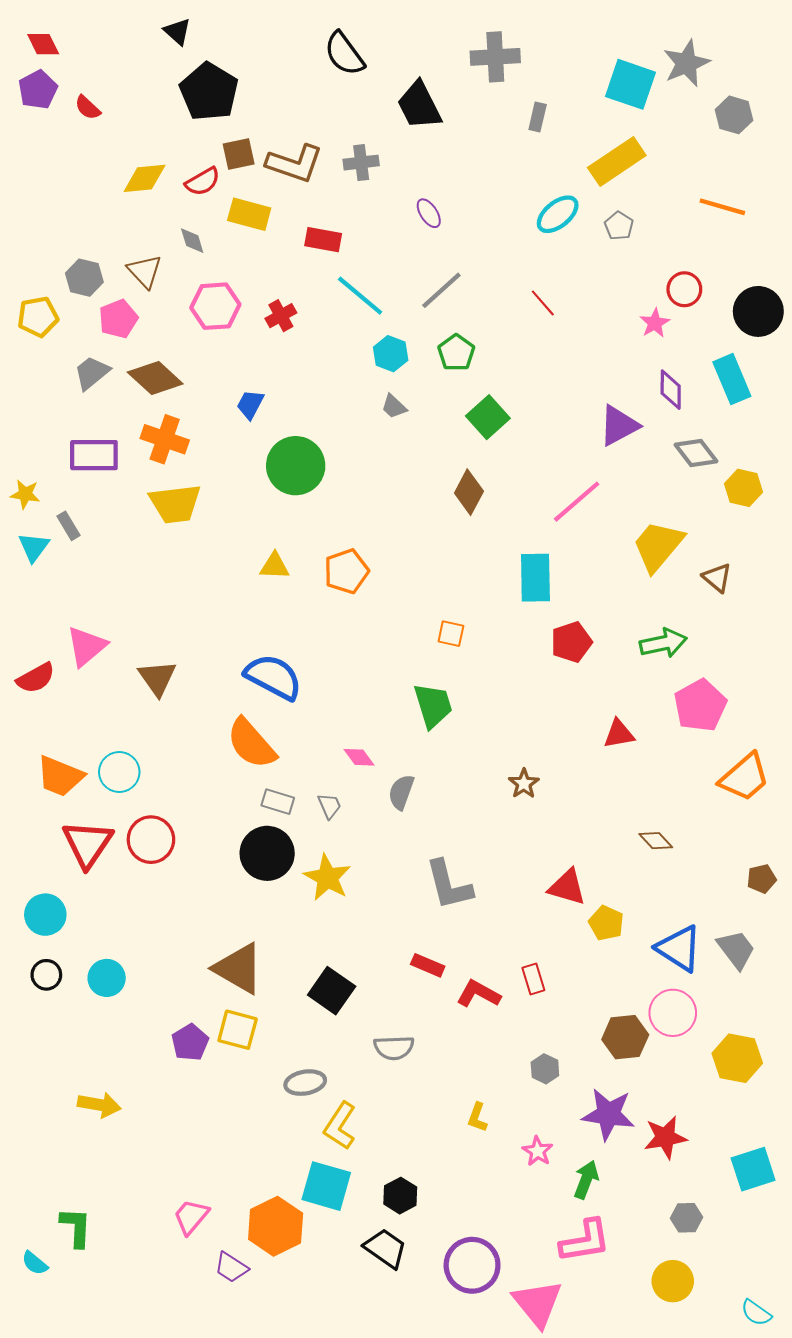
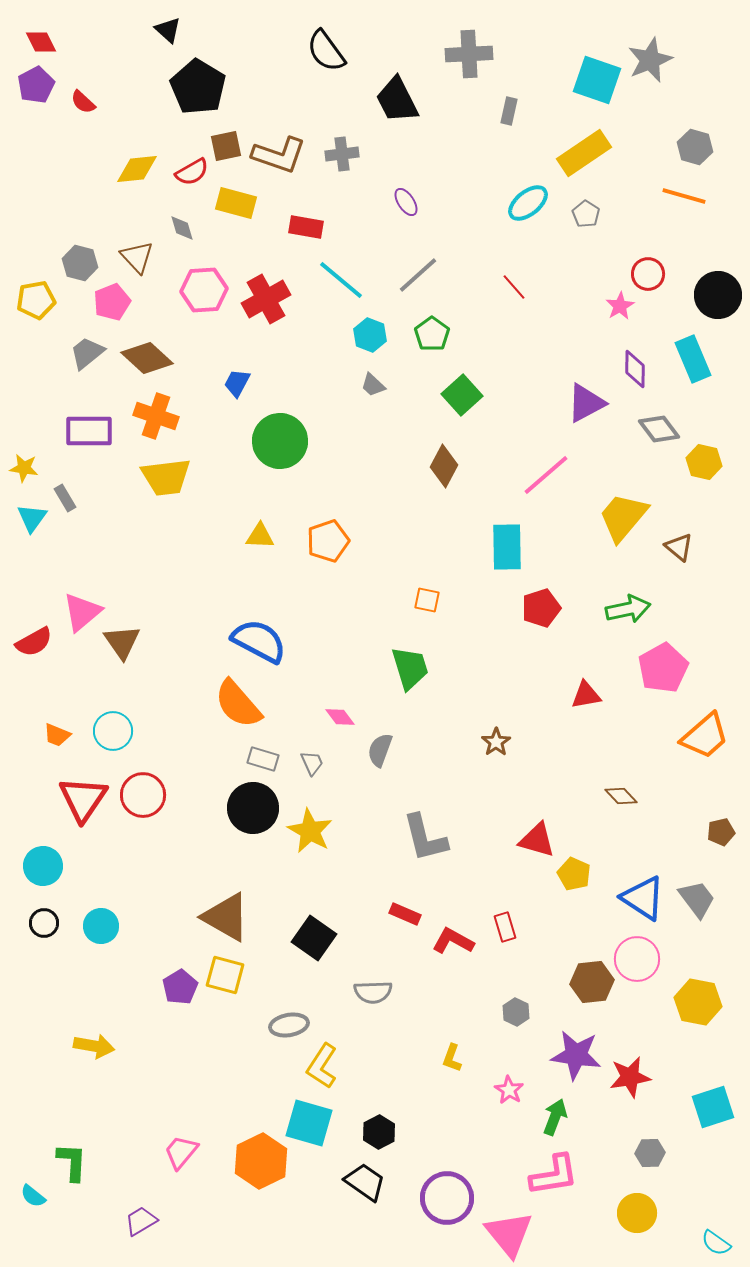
gray hexagon: (734, 115) -> (695, 147), moved
red cross: (281, 316) -> (266, 299), size x1.6
brown triangle: (157, 678) -> (122, 642), moved
orange trapezoid: (60, 776) -> (57, 735), size x0.6
purple trapezoid: (231, 1267) -> (141, 1221), moved, turned 116

